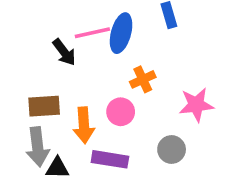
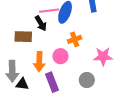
black arrow: (64, 52) -> (41, 23), moved
brown rectangle: (44, 106) -> (23, 37), moved
purple rectangle: (110, 159) -> (52, 82), turned 54

